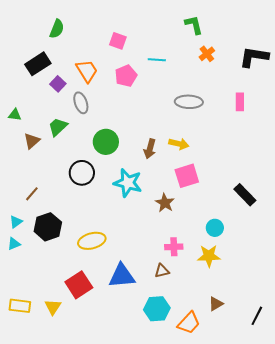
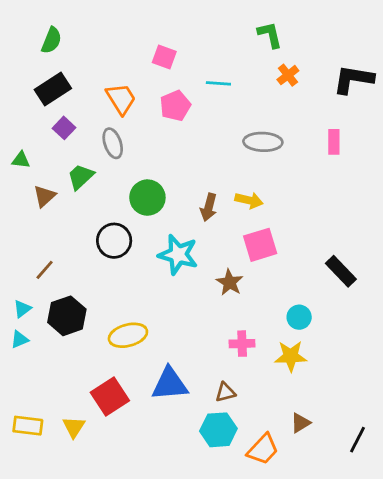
green semicircle: (57, 29) -> (51, 40), moved
purple square: (58, 84) -> (64, 128), moved
brown triangle: (162, 271) -> (225, 392), moved

